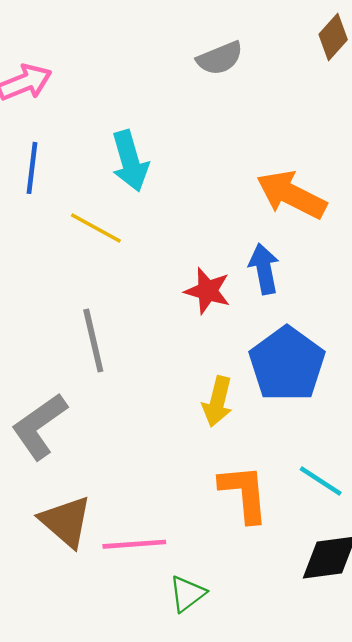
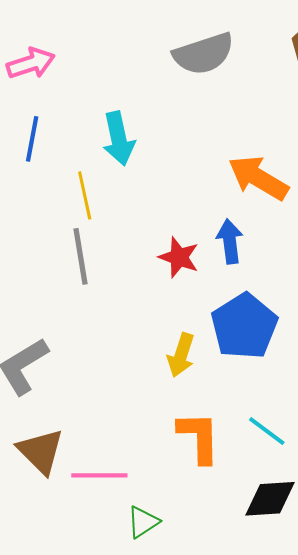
gray semicircle: (220, 58) -> (204, 54), size x1.5
yellow line: (96, 228) -> (85, 195), turned 45
gray line: (93, 340) -> (81, 256), moved

